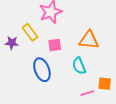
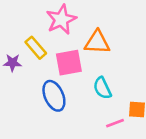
orange triangle: (89, 40) -> (97, 42), moved
pink square: (55, 45) -> (69, 63), size x1.5

